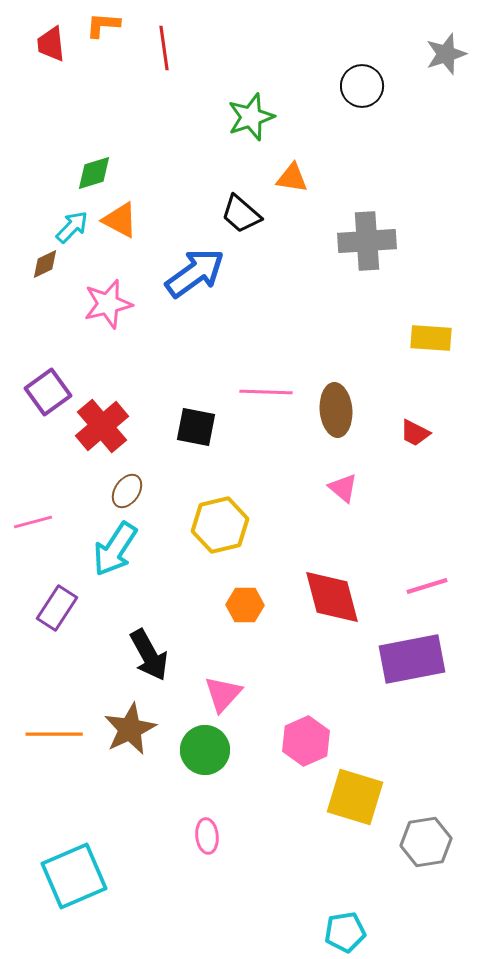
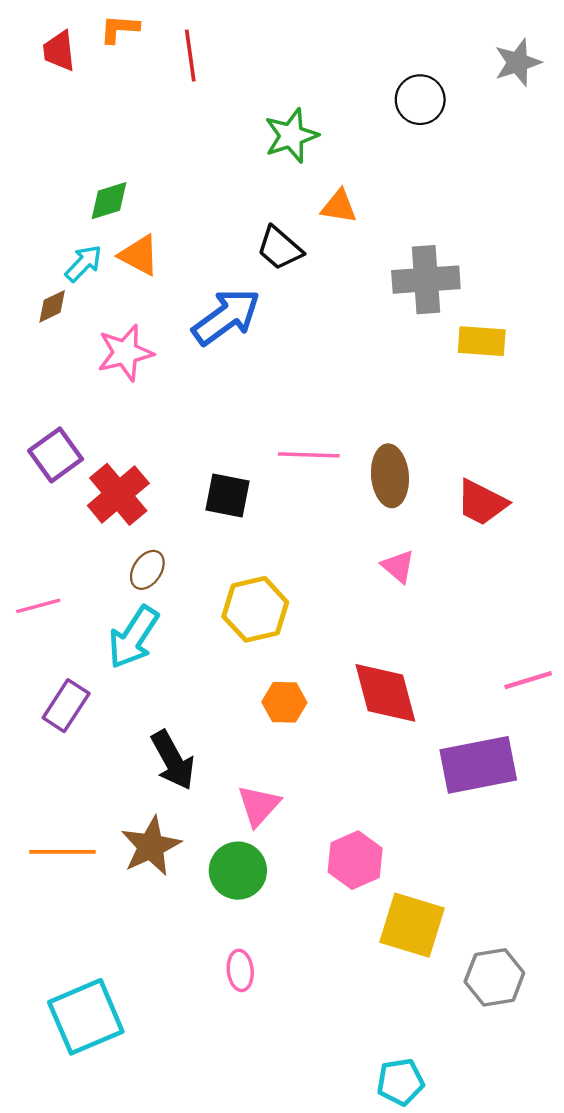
yellow rectangle: (431, 338) -> (482, 341), moved
red trapezoid: (415, 433) -> (482, 503), size x1.5
pink line: (427, 586) -> (528, 680), moved

